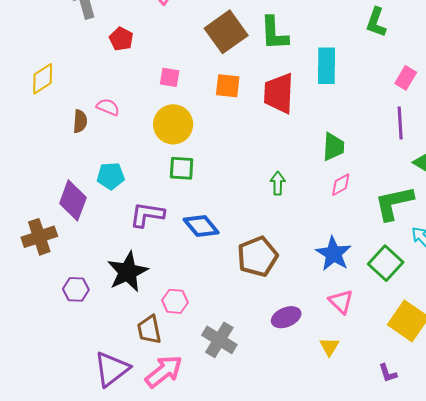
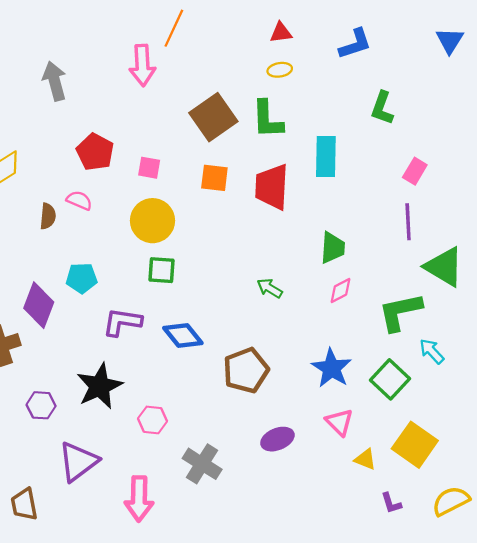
red pentagon: (121, 39) -> (95, 152), moved, size x1.4
green arrow: (278, 183) -> (270, 288), turned -60
brown trapezoid: (149, 330) -> (24, 504), moved
yellow triangle: (329, 347) -> (365, 459), moved, turned -40
purple triangle: (112, 369) -> (78, 462), moved
pink arrow: (164, 371) -> (139, 499), turned 129

